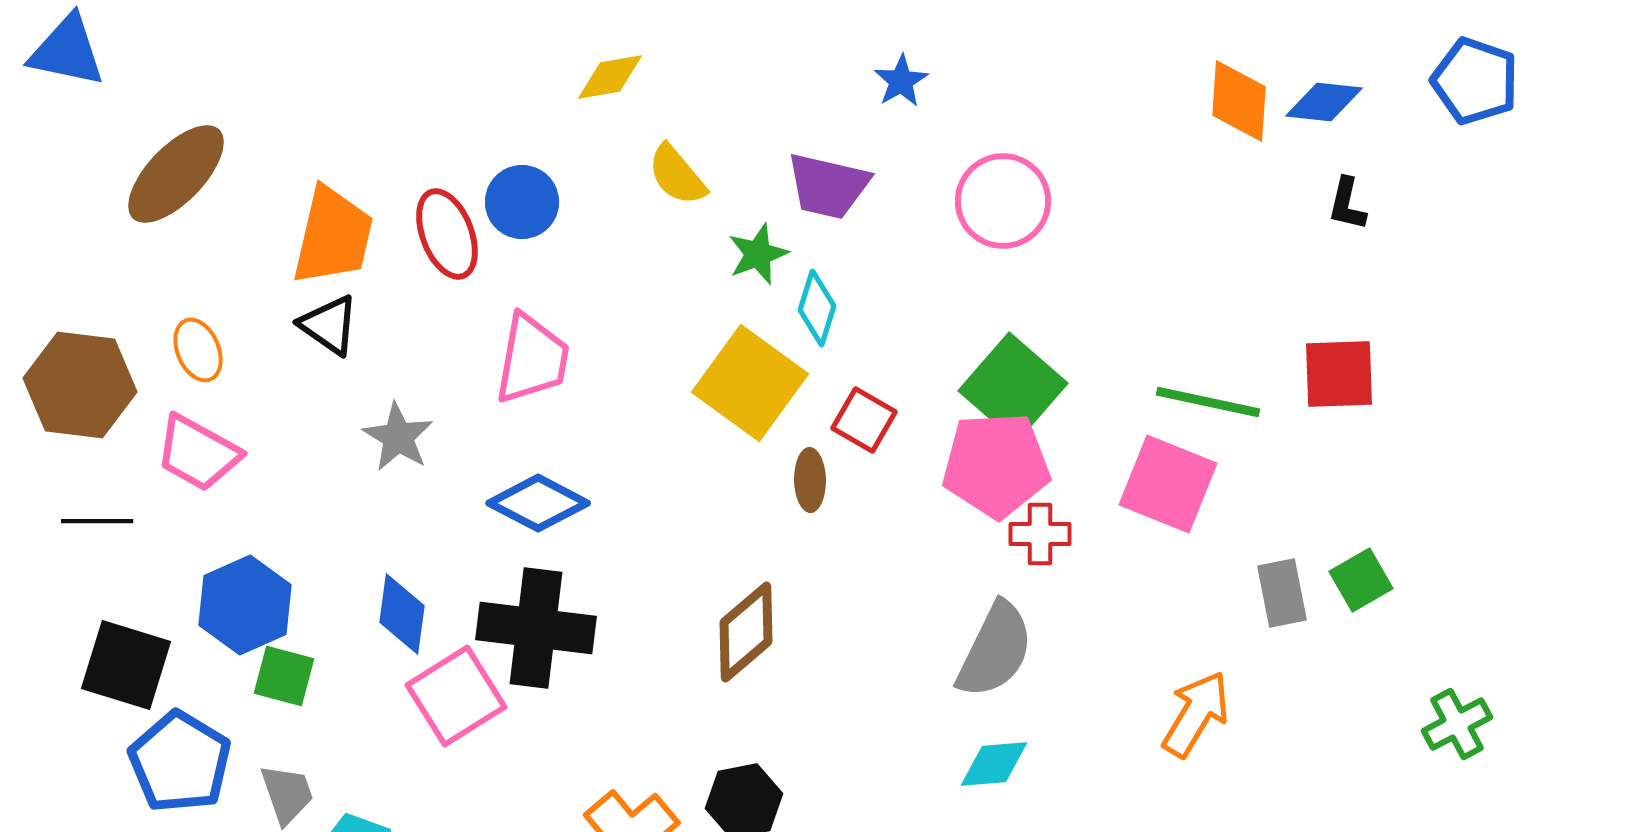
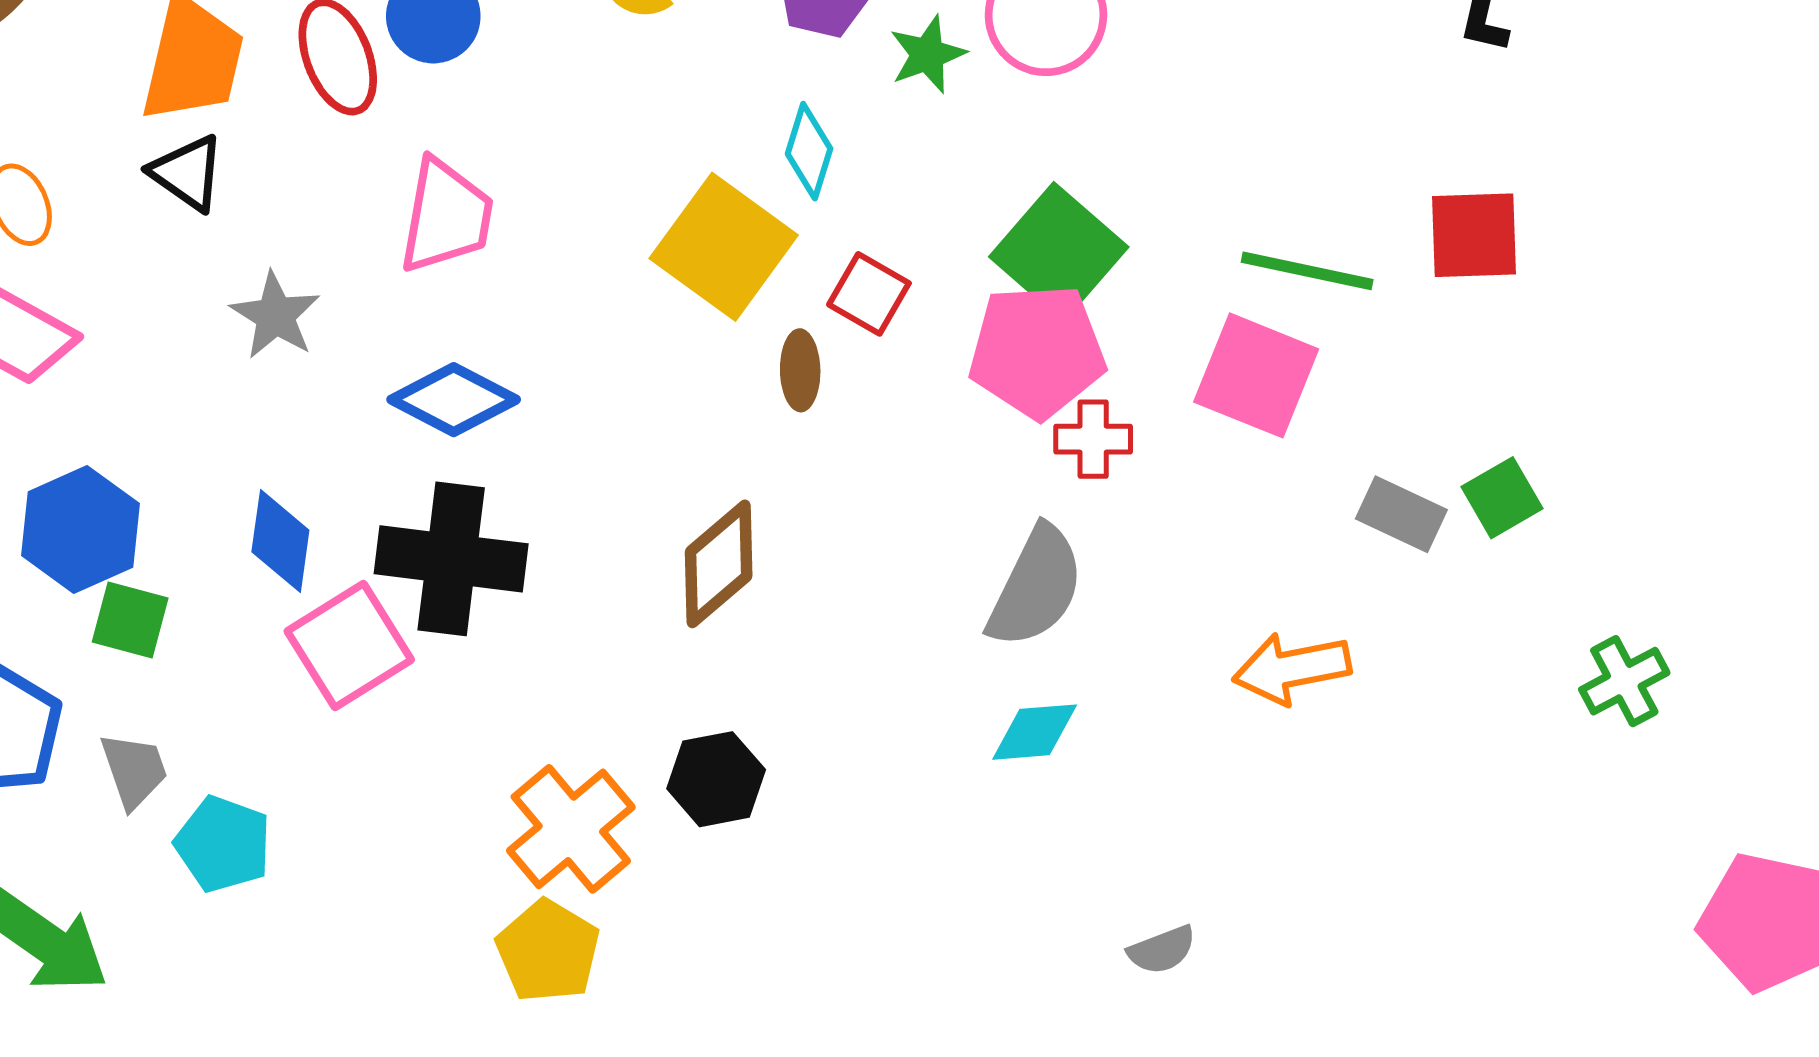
green star: (758, 254) -> (928, 54), moved
gray rectangle: (1282, 593) -> (1401, 514), turned -54
orange arrow: (1196, 714) -> (1292, 668), turned -132

